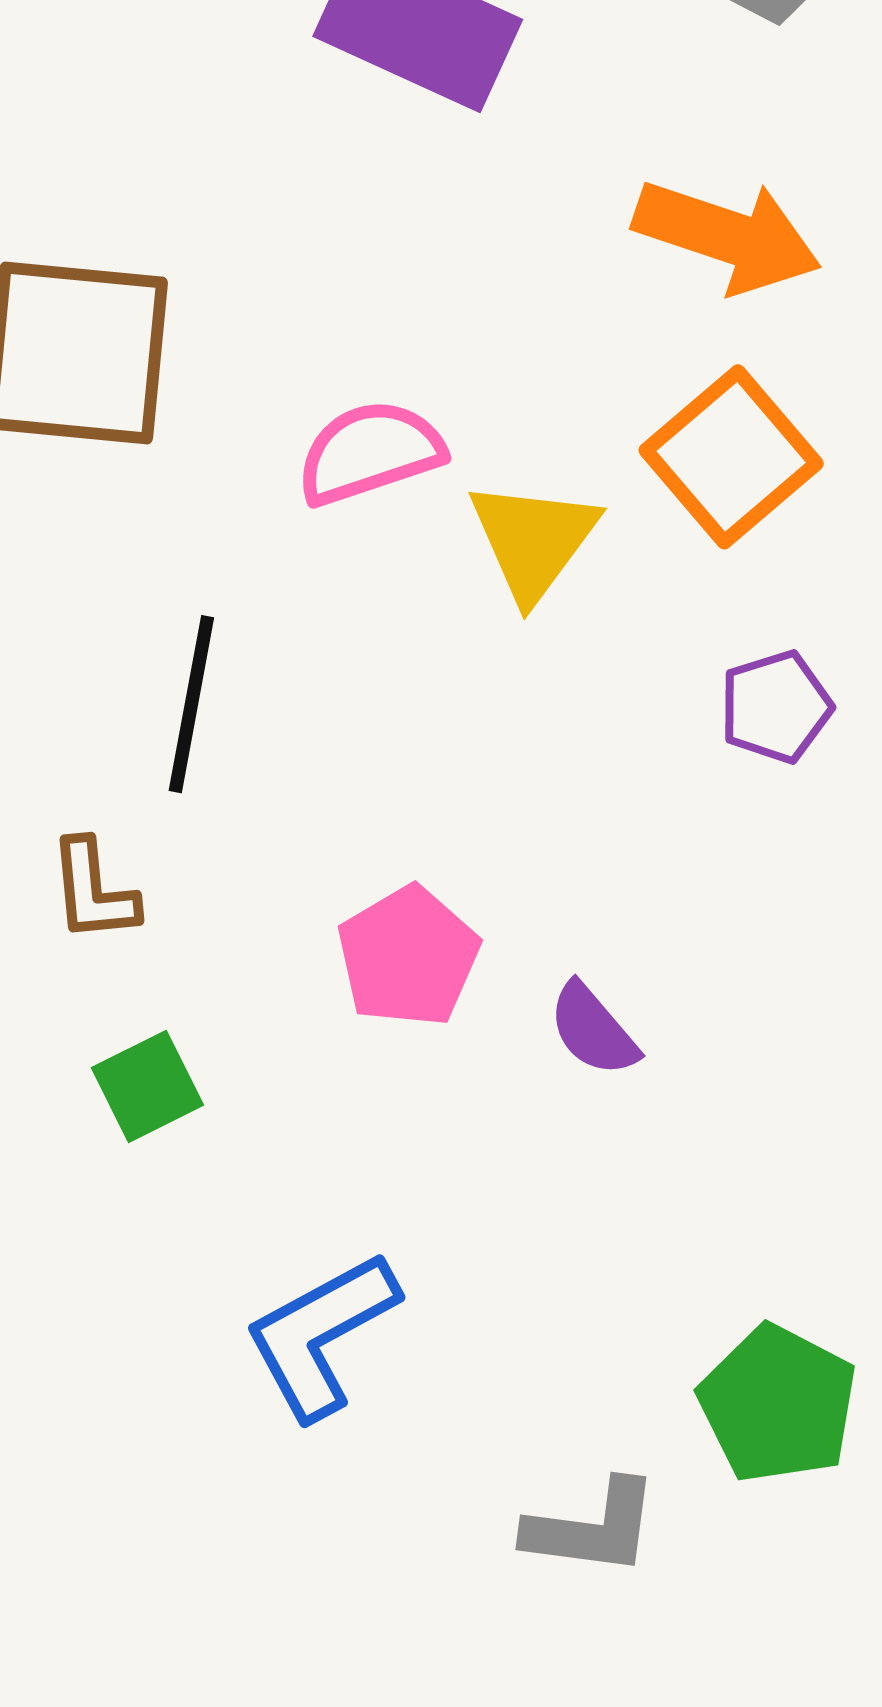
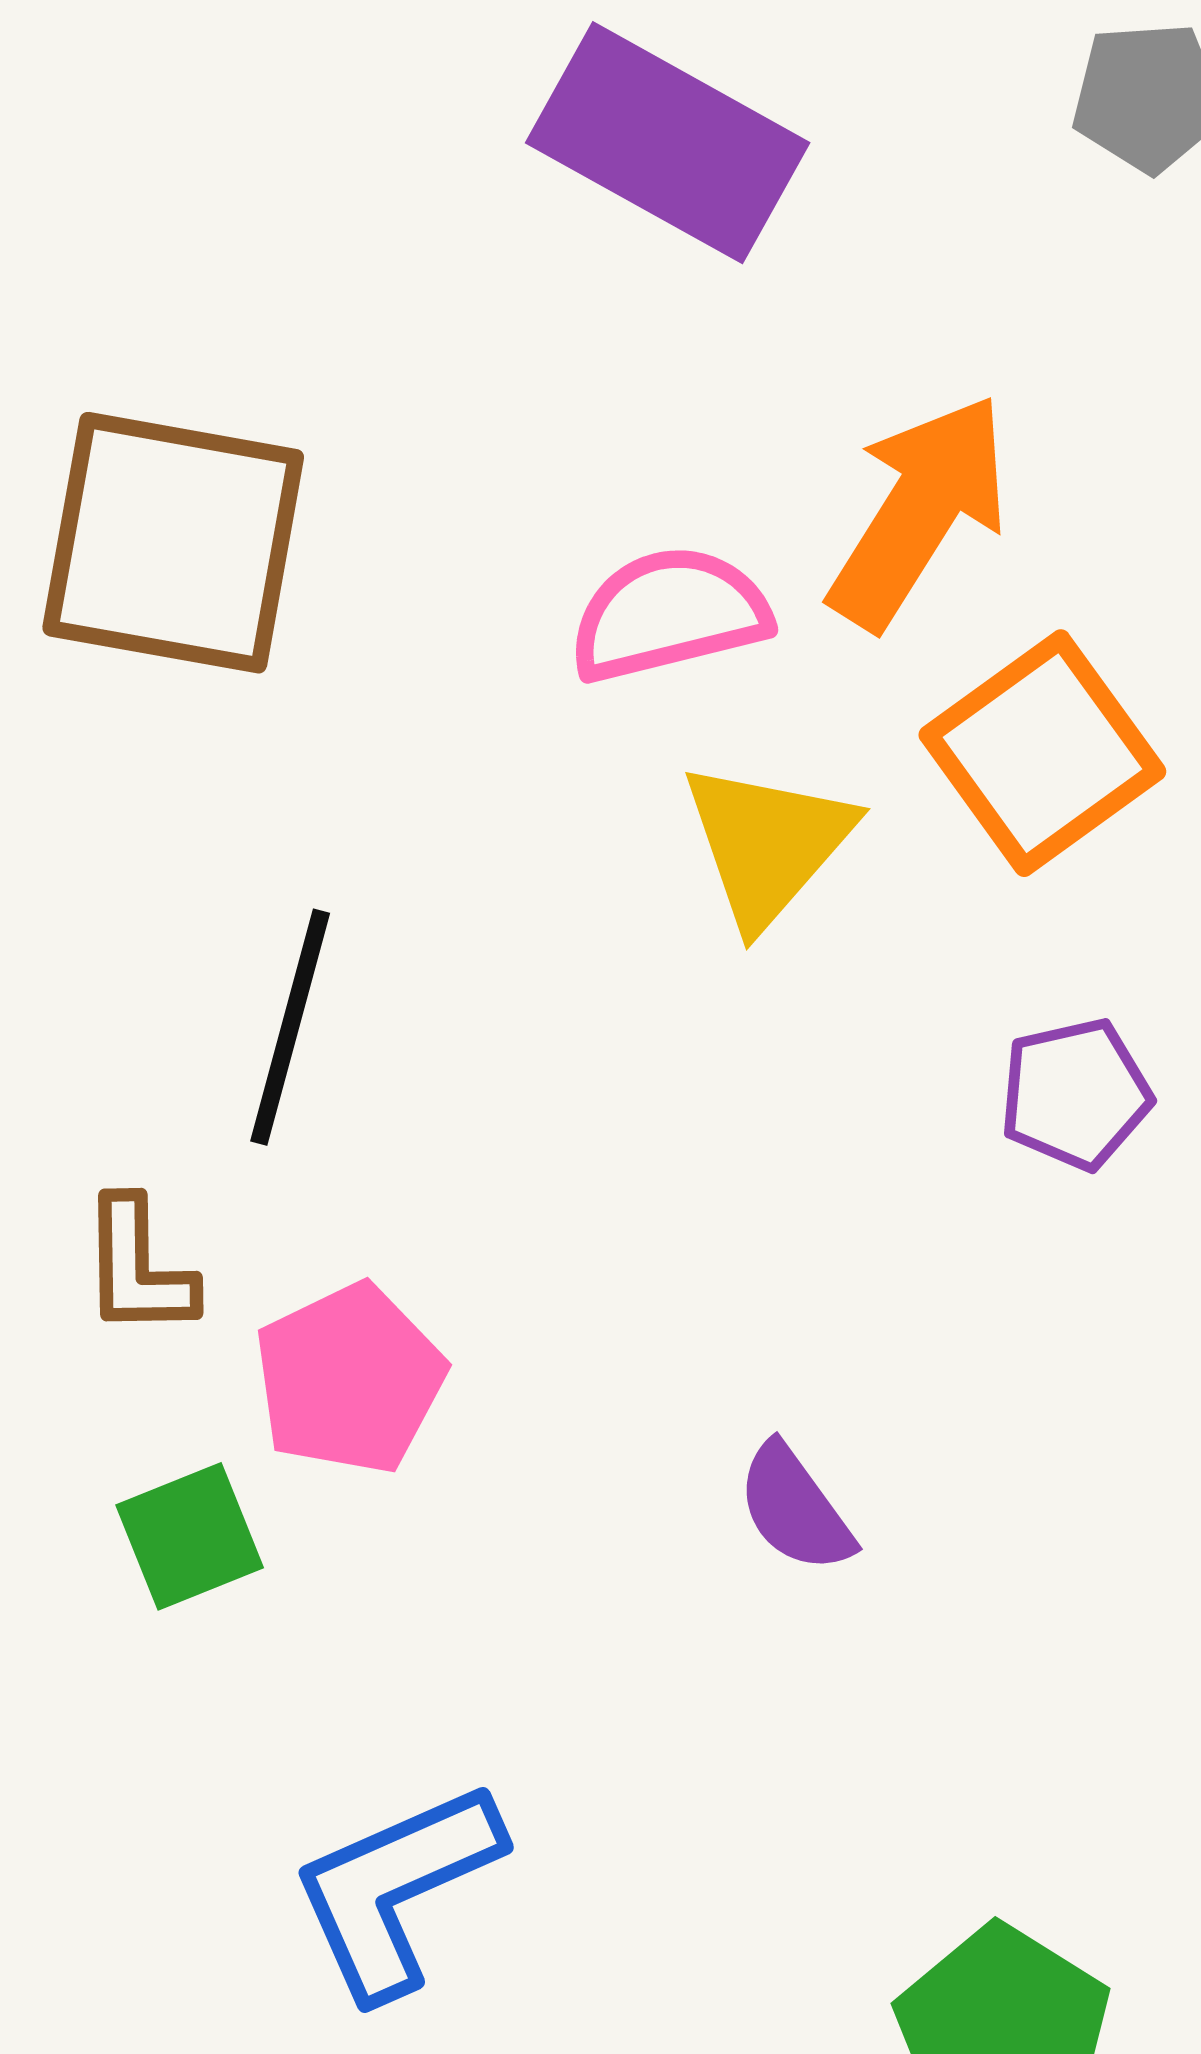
orange arrow: (727, 236) -> (919, 511), moved, turned -81
pink semicircle: (370, 452) -> (669, 614), moved
pink pentagon: (408, 957) -> (349, 1379), moved

